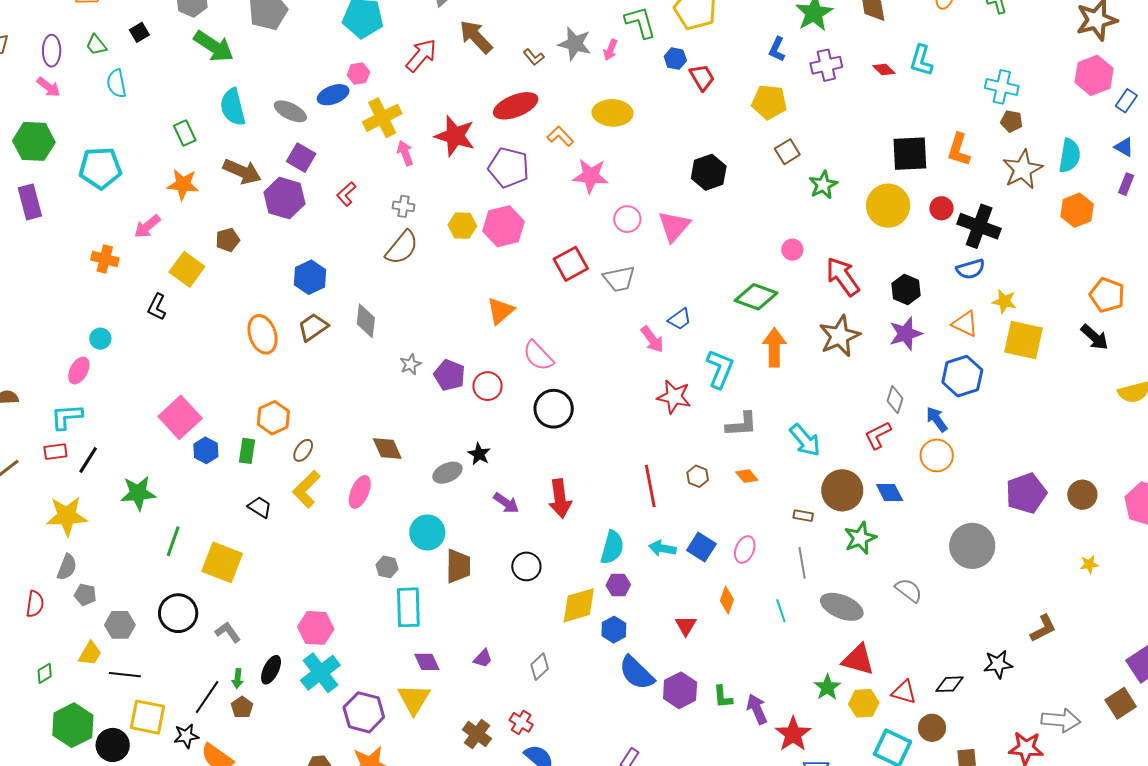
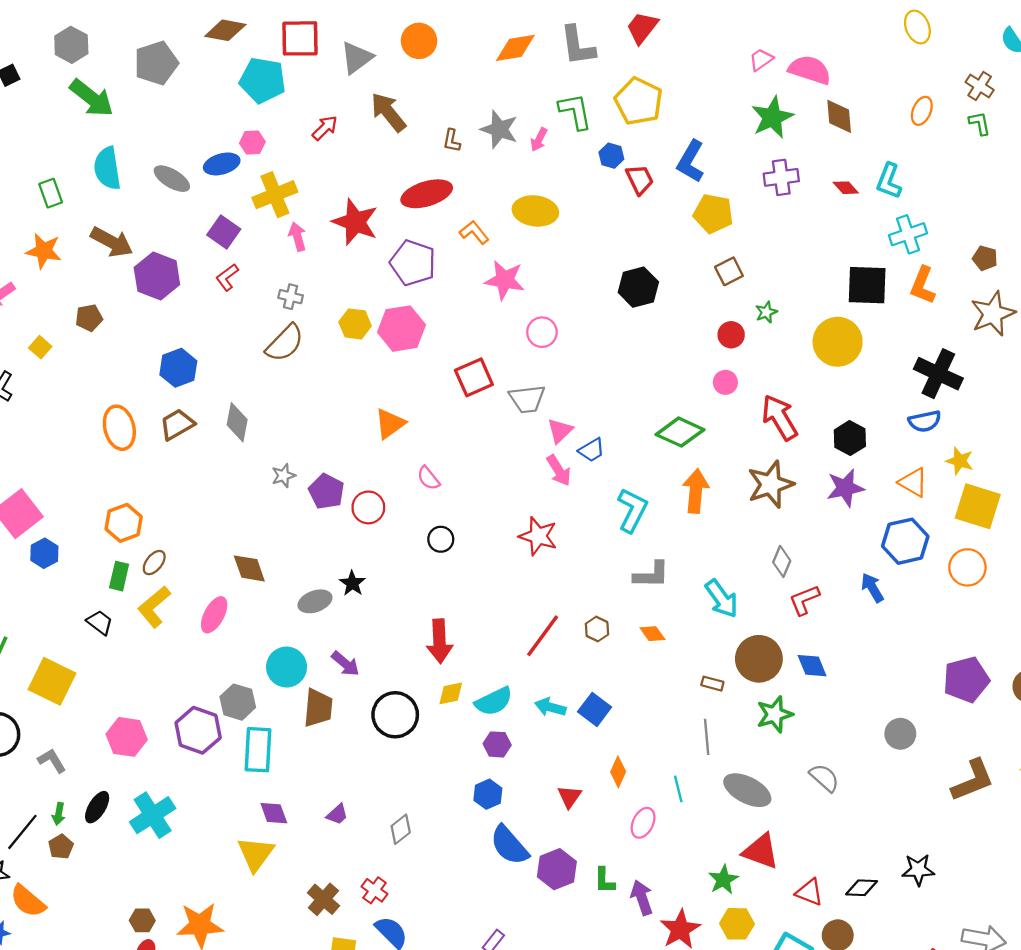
blue L-shape: (777, 49) -> (691, 161), moved, size x1.5
red arrow: (421, 55) -> (325, 128), size x0.7
brown L-shape: (534, 57) -> (452, 141), turned 45
cyan cross: (1002, 87) -> (908, 234), moved, turned -36
purple square: (301, 158) -> (224, 232), moved
green star: (823, 185) -> (766, 312), size x0.7
red circle: (941, 208) -> (731, 335), moved
pink triangle: (674, 226) -> (560, 431), moved, size x0.7
yellow square: (187, 269) -> (40, 347), size x0.6
pink semicircle: (538, 356) -> (428, 478), size x0.7
red star: (674, 397) -> (538, 536), moved
gray diamond: (895, 400) -> (782, 561), moved
black circle: (554, 409) -> (441, 539), size x0.6
green rectangle: (247, 451) -> (119, 576), moved
orange circle: (937, 455) -> (967, 567), moved
red line: (650, 486) -> (543, 636), turned 42
purple arrow: (506, 503) -> (345, 664), moved
gray circle: (972, 546) -> (900, 734), size x0.6
cyan semicircle: (612, 547) -> (494, 701), turned 44
pink ellipse: (745, 550) -> (643, 823), moved
black circle: (526, 566) -> (395, 715), size x1.4
gray hexagon: (387, 567) -> (238, 702), size x1.4
yellow diamond: (579, 605) -> (451, 693), moved, size x0.6
pink hexagon: (316, 628) -> (127, 737), moved
brown L-shape: (1043, 628) -> (973, 780), moved, size x1.4
yellow hexagon: (864, 703) -> (737, 924), moved
purple hexagon: (364, 712) -> (198, 730), moved

